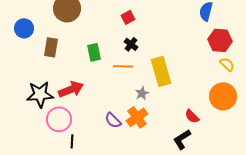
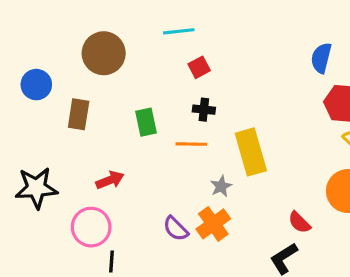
black cross: (131, 44) -> (204, 110), turned -32
red arrow: (71, 89) -> (110, 180), size x0.7
black star: (40, 94) -> (36, 188), moved

